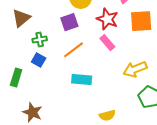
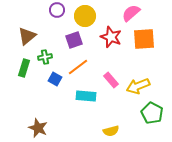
pink rectangle: (107, 43) -> (111, 80), moved
blue square: (39, 60) -> (55, 79), moved
green rectangle: (16, 77) -> (24, 68), moved

